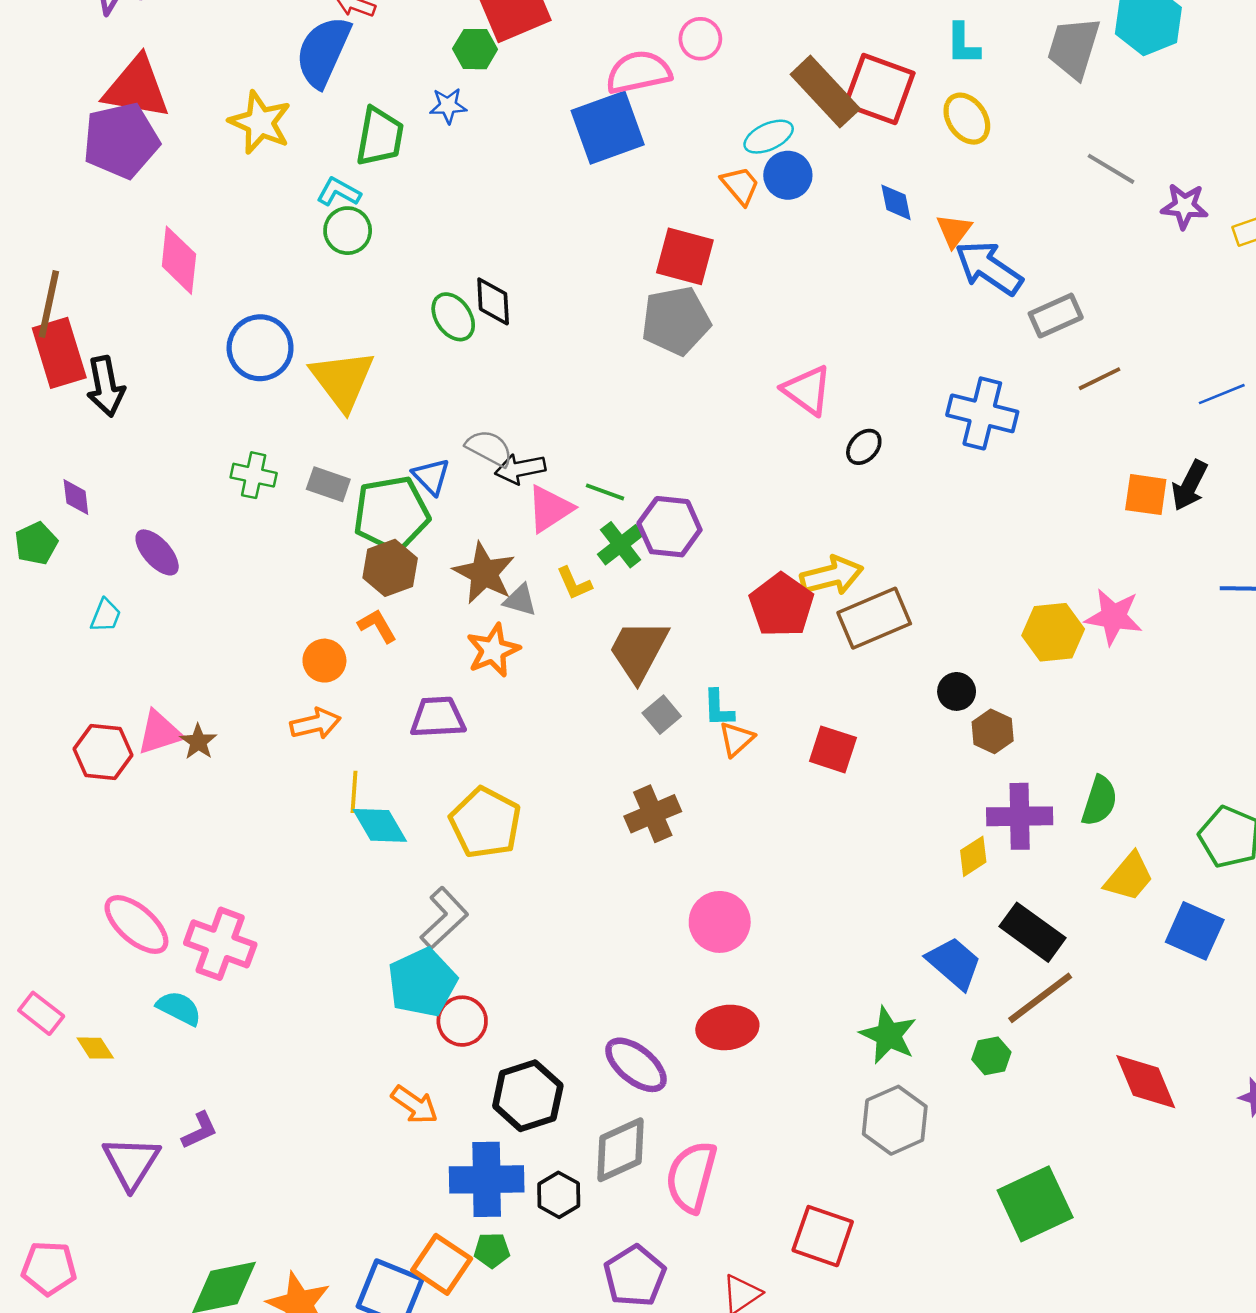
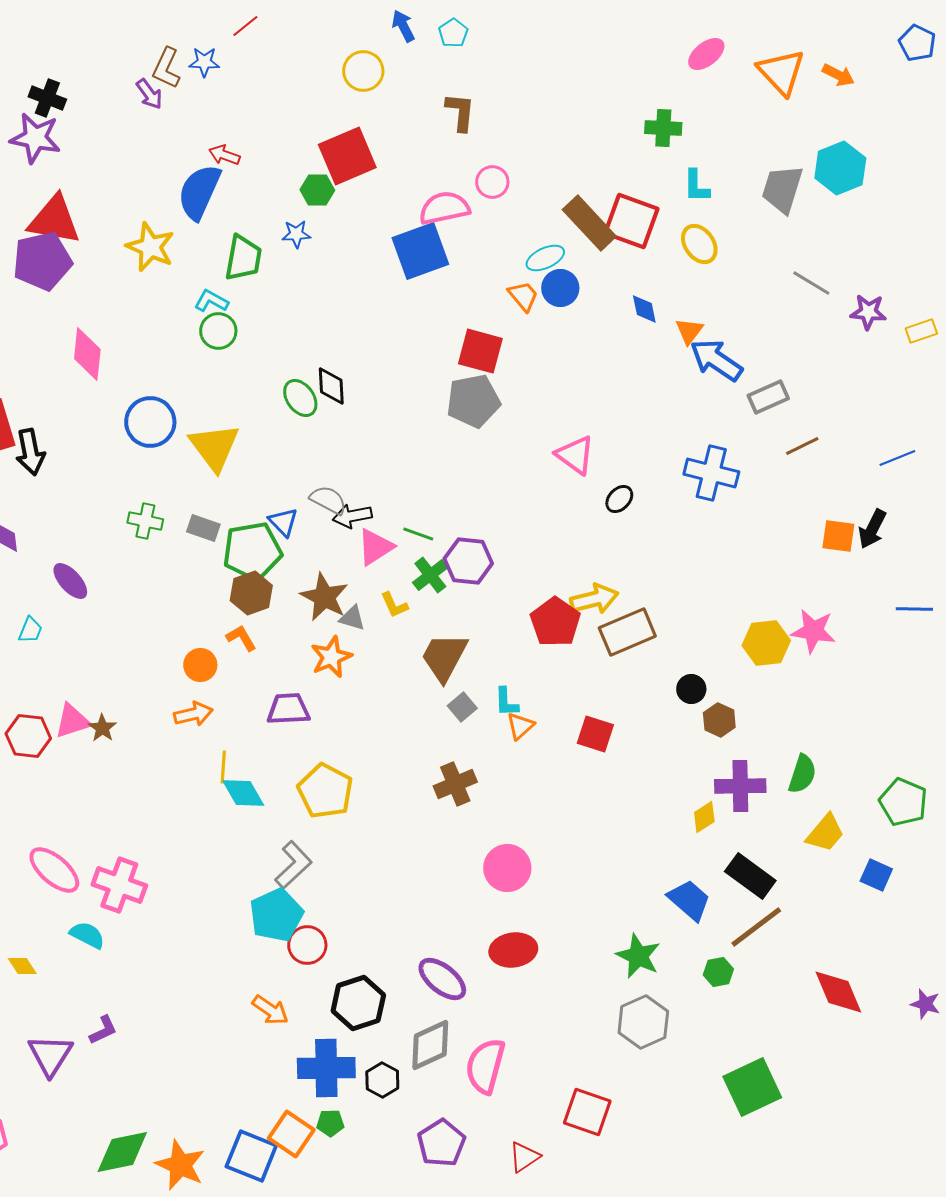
blue square: (1195, 931) -> (876, 875), size x0.7

